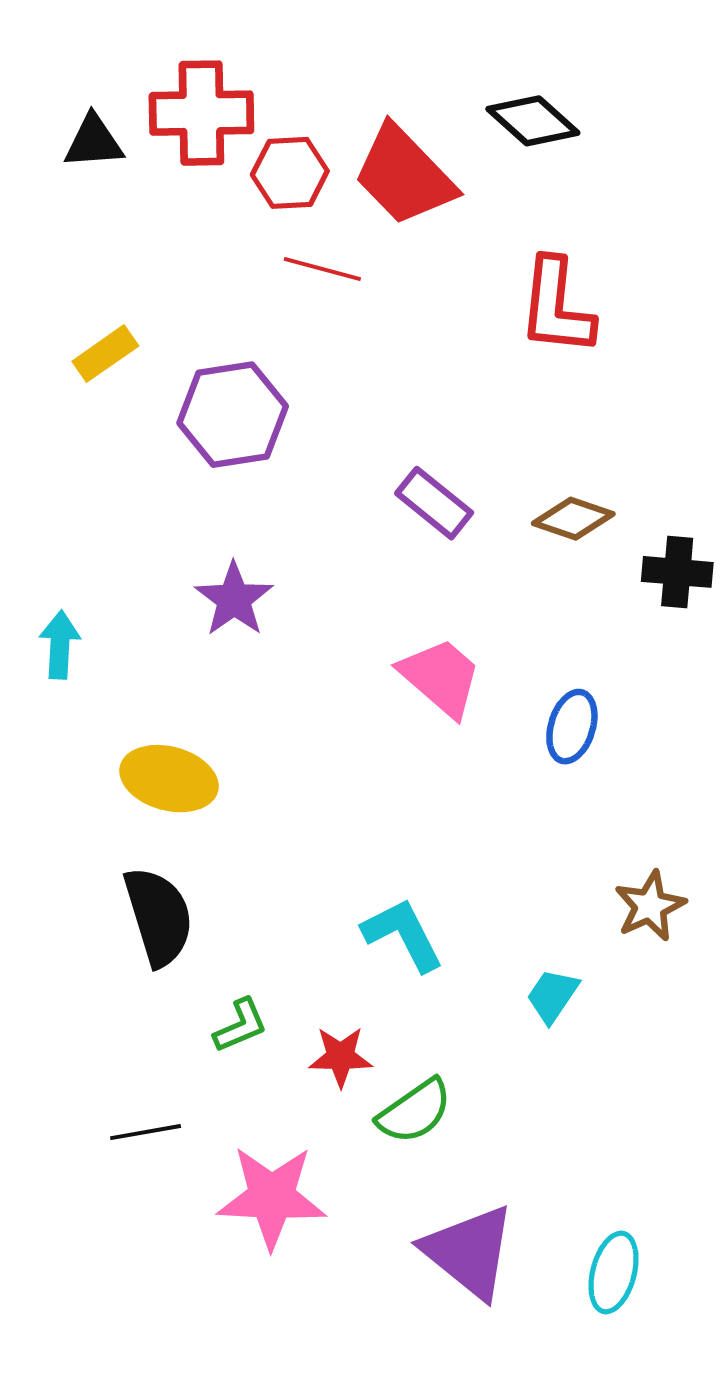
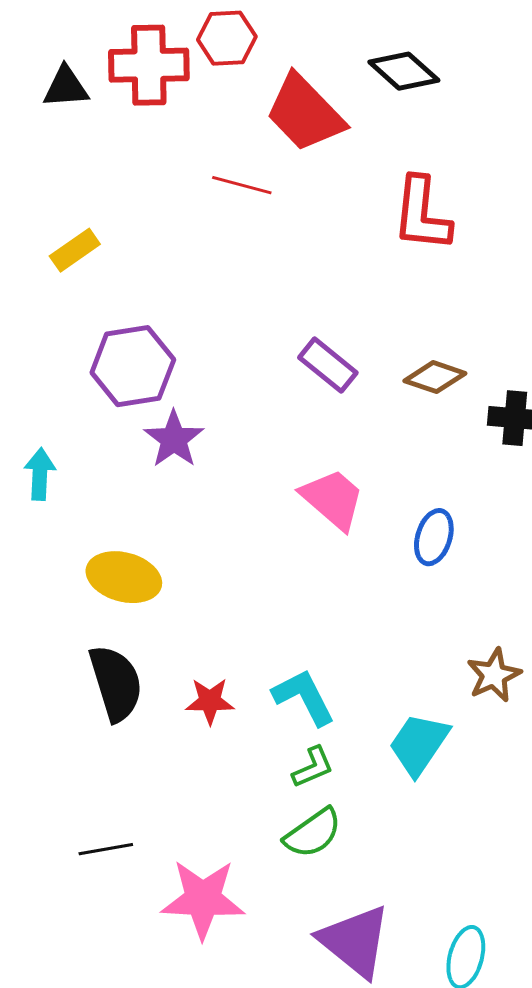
red hexagon: (290, 173) -> (227, 38), moved
purple hexagon: (233, 415) -> (133, 366), moved
cyan trapezoid: (552, 996) -> (419, 744), size x1.5
green L-shape: (240, 1026) -> (313, 767), moved
red star: (341, 1057) -> (210, 701), moved

